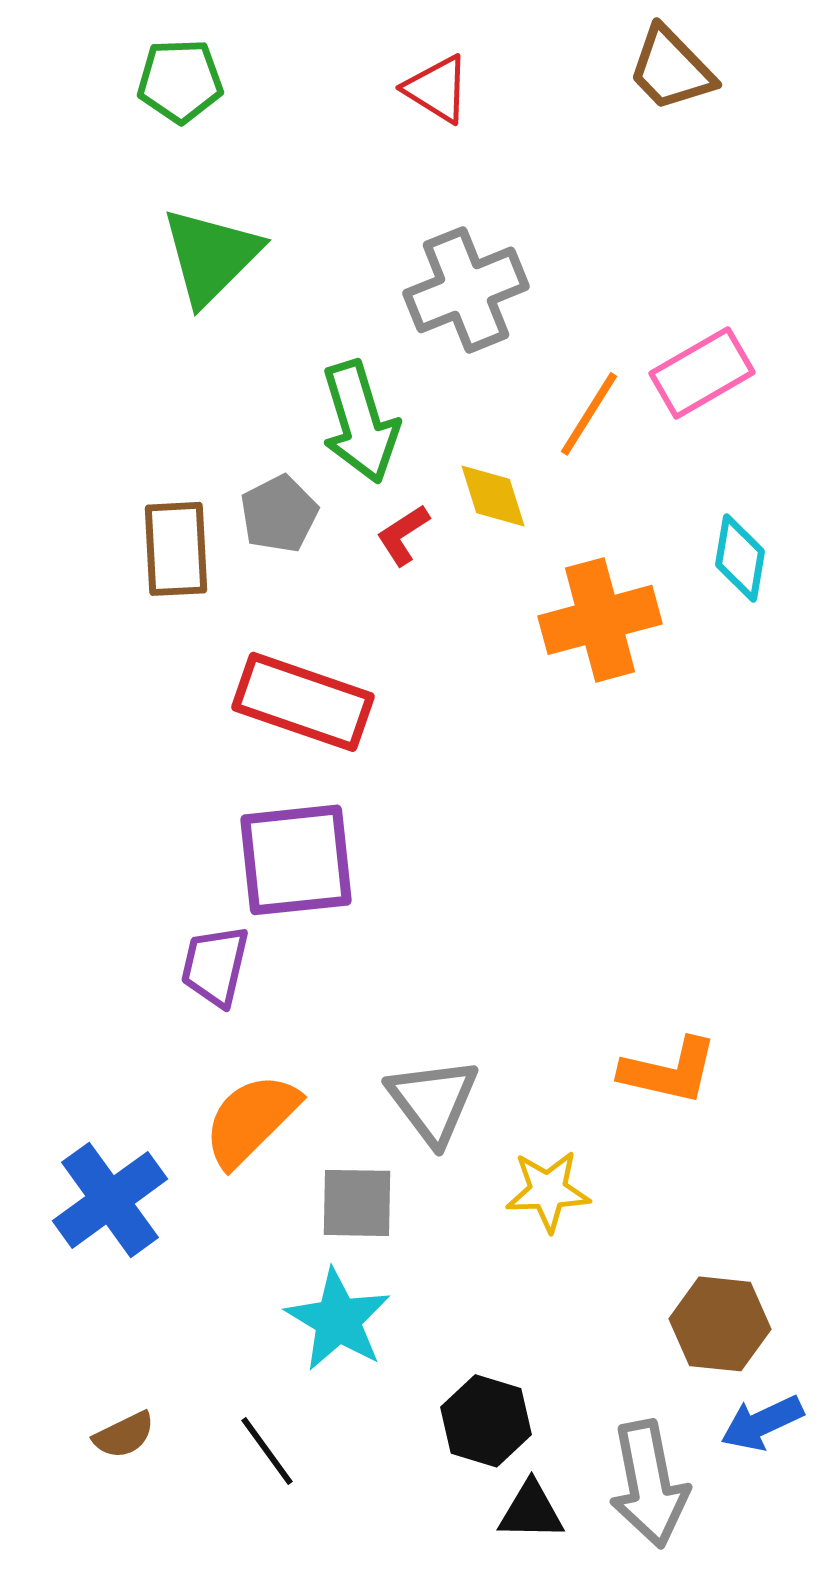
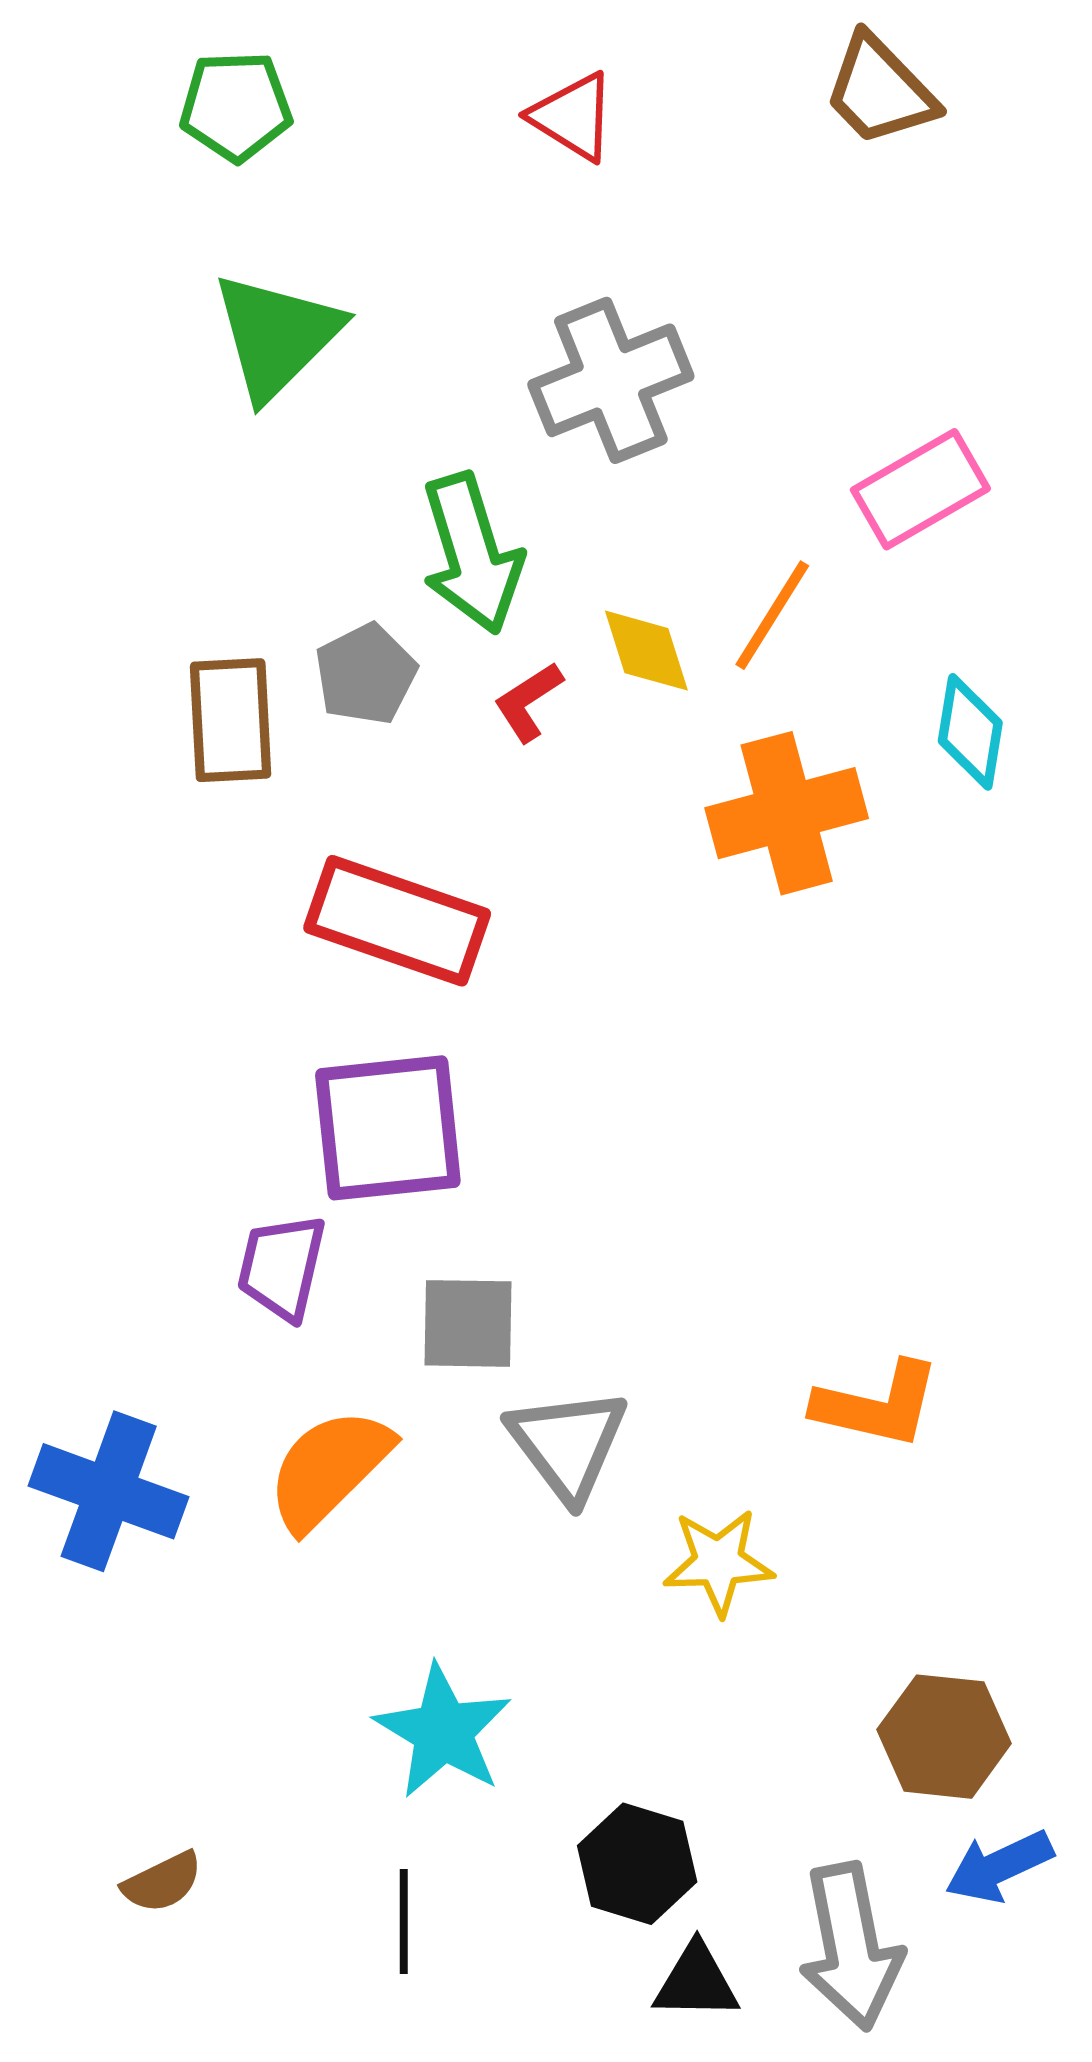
orange line: (589, 414) -> (772, 615), moved
blue cross: (110, 1200) -> (109, 1491), moved, turned -34
gray square: (357, 1203) -> (468, 1323), moved
black line: (267, 1451) -> (404, 1921), moved, turned 36

